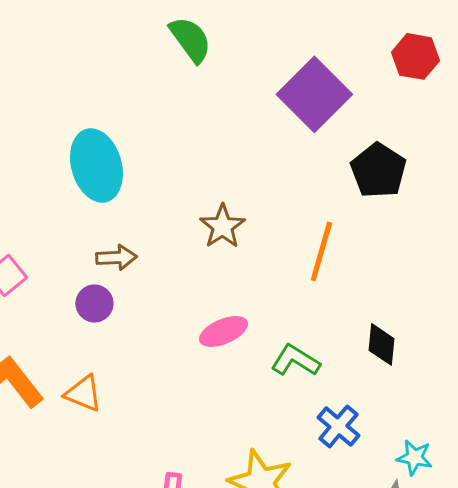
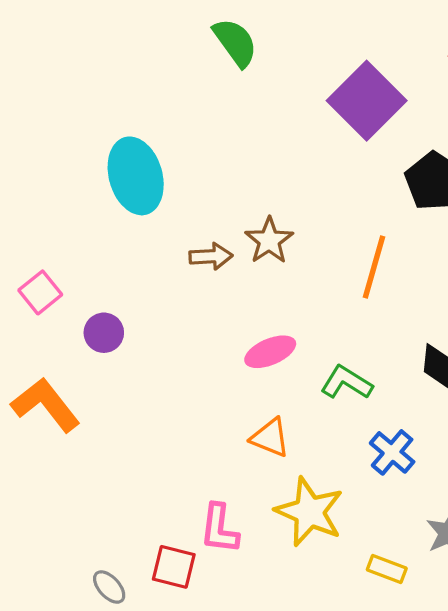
brown arrow: (116, 257) -> (211, 256), moved
purple circle: (94, 303) -> (104, 333), moved
orange triangle: (83, 393) -> (270, 438), moved

